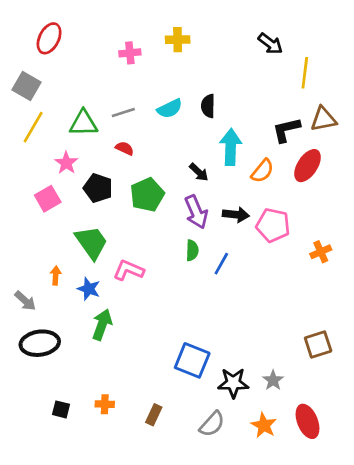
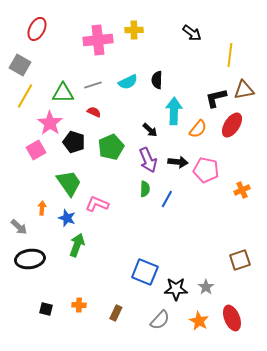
black arrow: (270, 44) -> (192, 33), moved
pink cross: (130, 53) -> (98, 40), size x1.8
pink star: (66, 163) -> (50, 123), size x1.4

